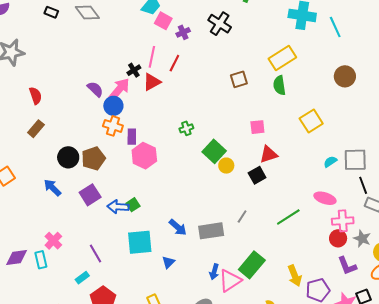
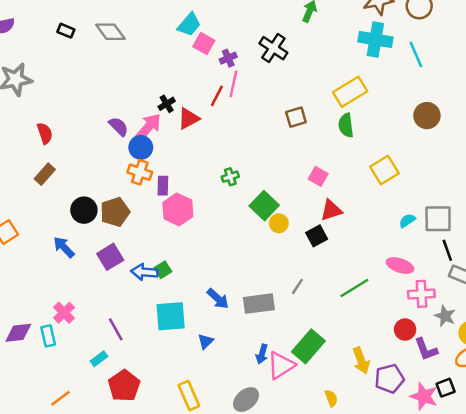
pink line: (152, 57) -> (233, 84), moved
pink square: (257, 127) -> (318, 176), turned 35
red circle: (338, 238) -> (405, 330), moved

